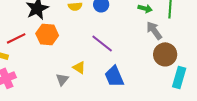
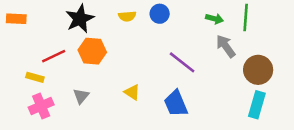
purple line: (102, 43) -> (182, 62), moved
brown circle: (165, 54) -> (258, 70), moved
gray triangle: (62, 79) -> (81, 96), moved

